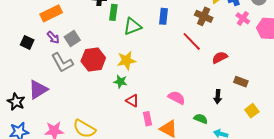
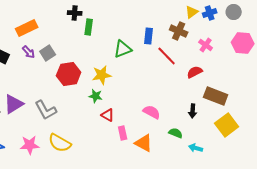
blue rectangle: (164, 16) -> (149, 36), moved
pink cross: (243, 18) -> (206, 45), moved
green triangle: (132, 26) -> (123, 49), moved
gray L-shape: (62, 63) -> (46, 110), moved
brown rectangle: (241, 82) -> (216, 96), size x1.6
yellow square: (252, 111) -> (227, 125), size x1.6

